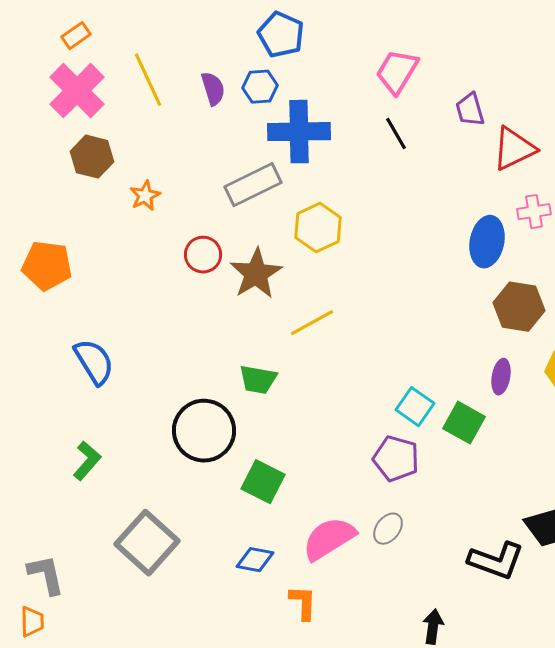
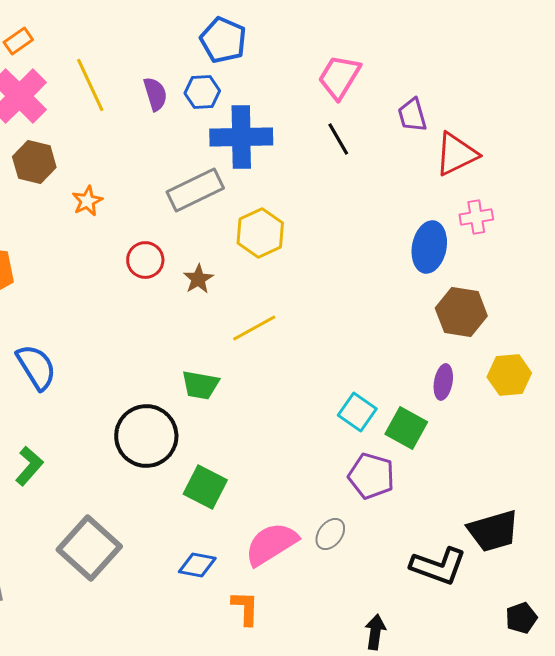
brown star: (256, 274) -> (198, 279), size x0.6
purple pentagon: (396, 459) -> (371, 476), moved

